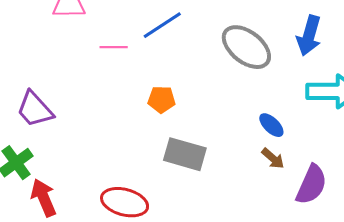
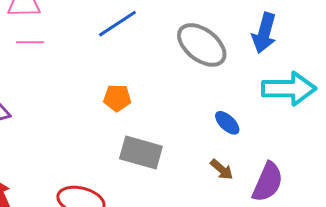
pink line: (114, 47) -> (30, 42), moved
brown arrow: (273, 158) -> (222, 169), moved

